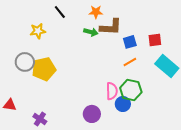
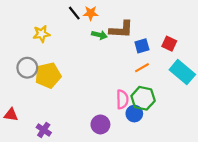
black line: (60, 12) -> (74, 13), moved
orange star: (96, 12) -> (91, 13), moved
red square: (155, 40) -> (169, 44), turned 32

